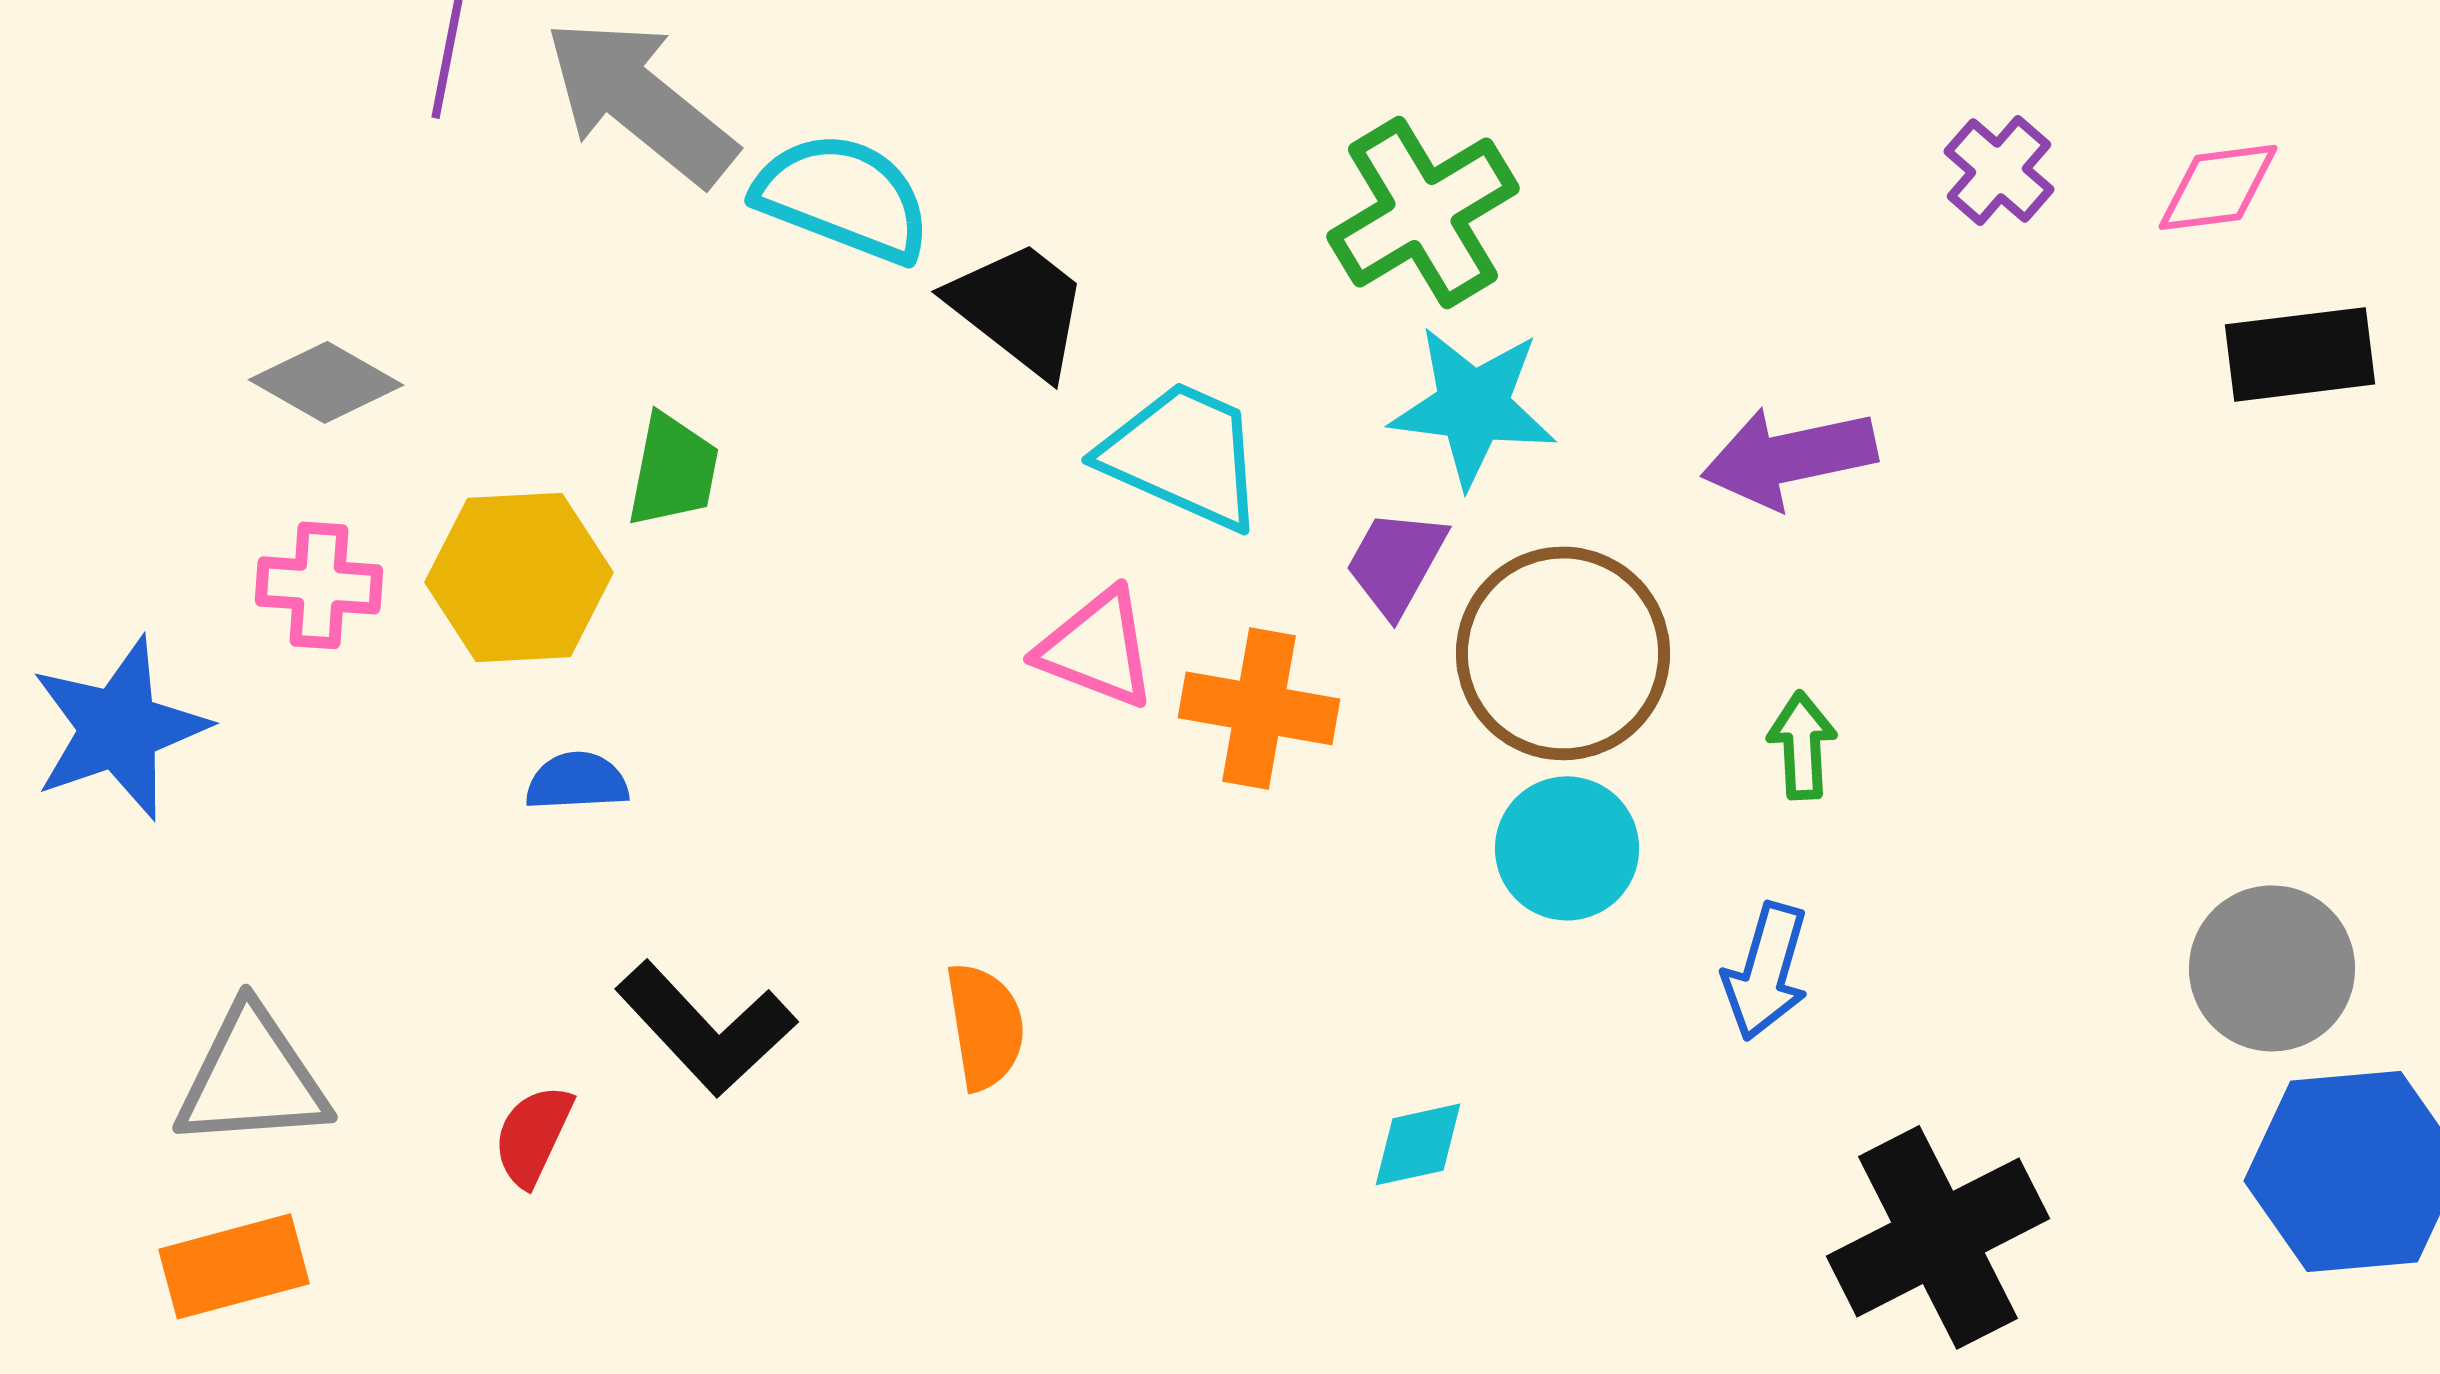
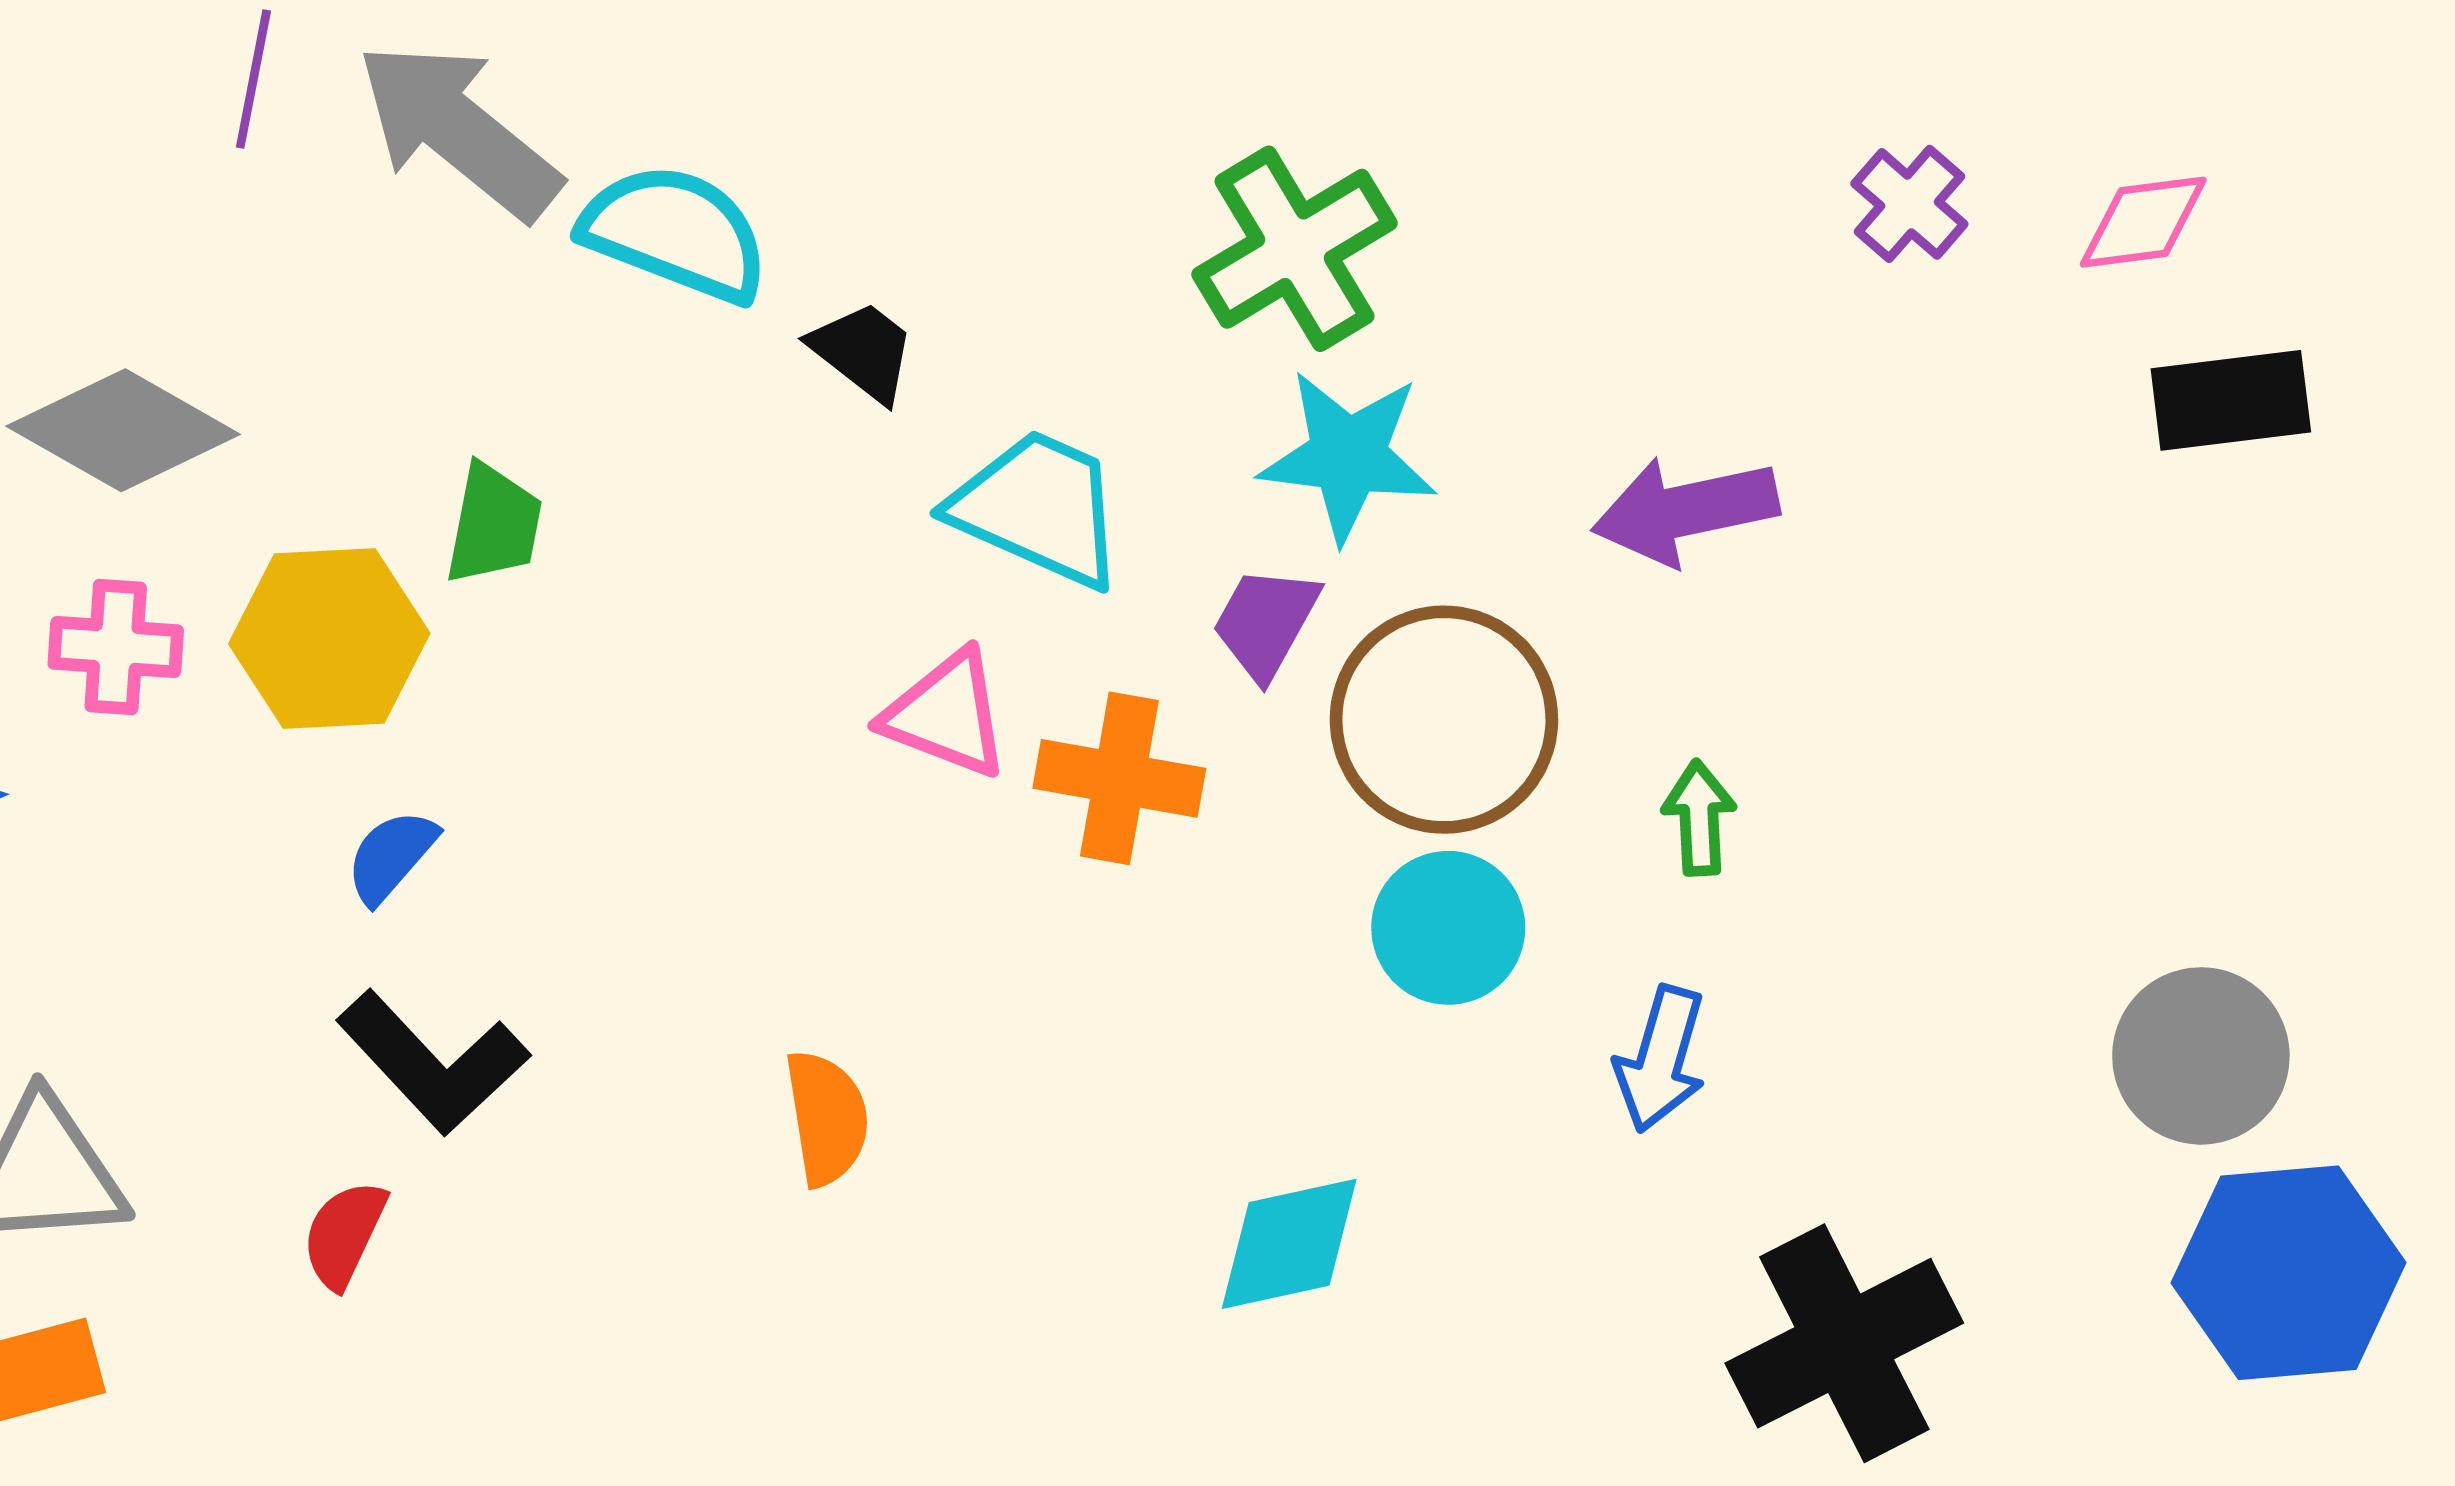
black trapezoid: (1019, 308) -> (863, 351), size x0.7
gray diamond: (326, 382) -> (123, 430), size x1.4
blue semicircle: (577, 781) -> (391, 856), turned -46
black L-shape: (706, 1028) -> (433, 1062), moved
cyan diamond: (1418, 1144) -> (1289, 1244), size x1.5

